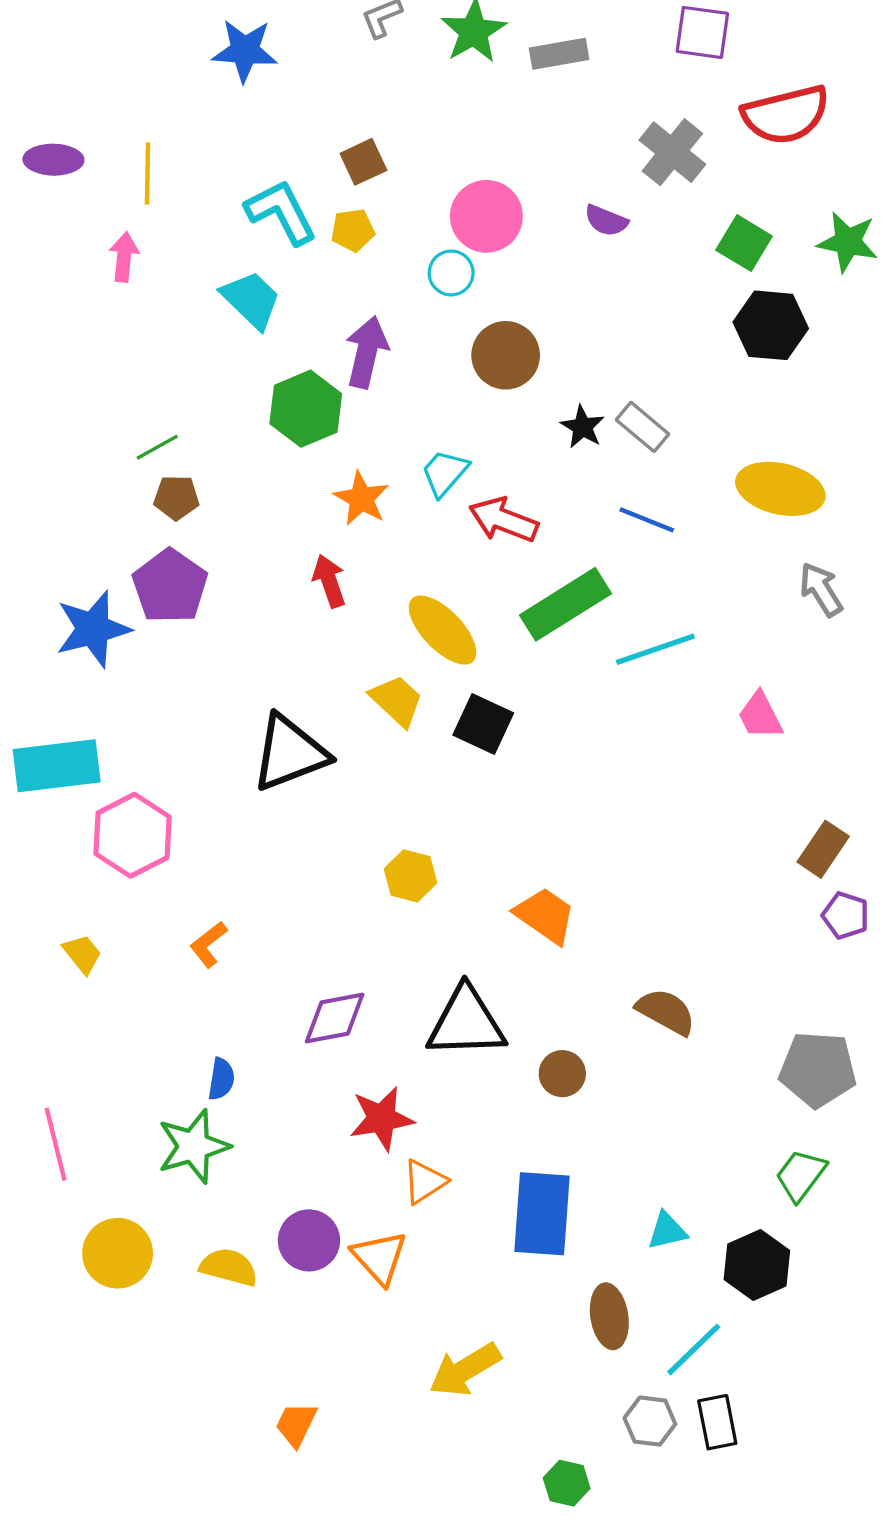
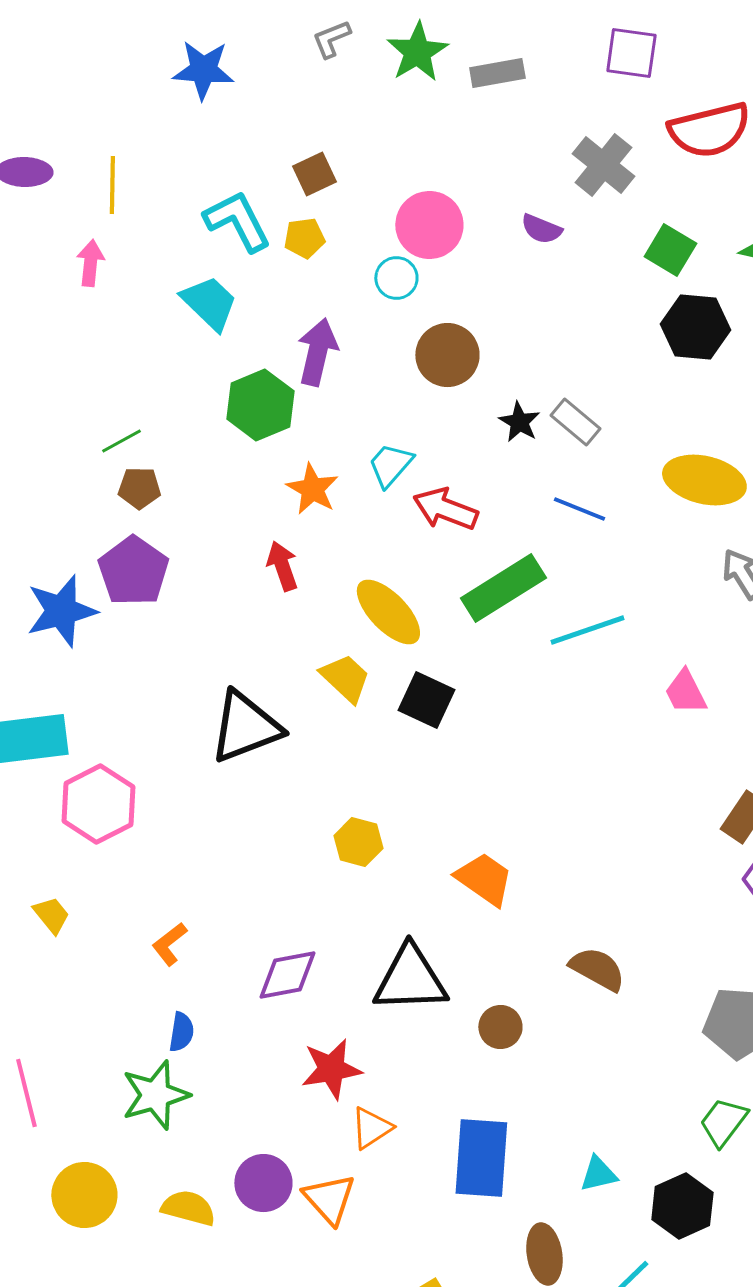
orange L-shape: (208, 944) -> (169, 944), moved

